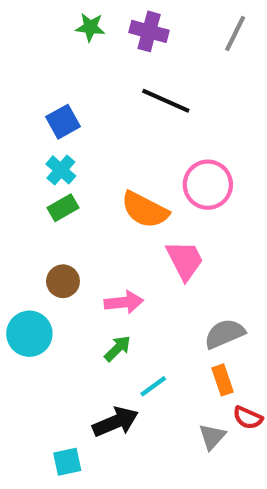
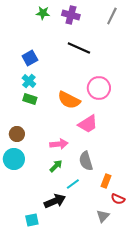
green rectangle: (63, 208) -> (30, 99), turned 48
pink trapezoid: (185, 260) -> (88, 124), turned 85
brown circle: (63, 281) -> (17, 134), moved
gray semicircle: (225, 334) -> (86, 161), moved, turned -84
orange rectangle: (223, 380) -> (106, 181), turned 40
gray triangle: (212, 437) -> (103, 216), moved

